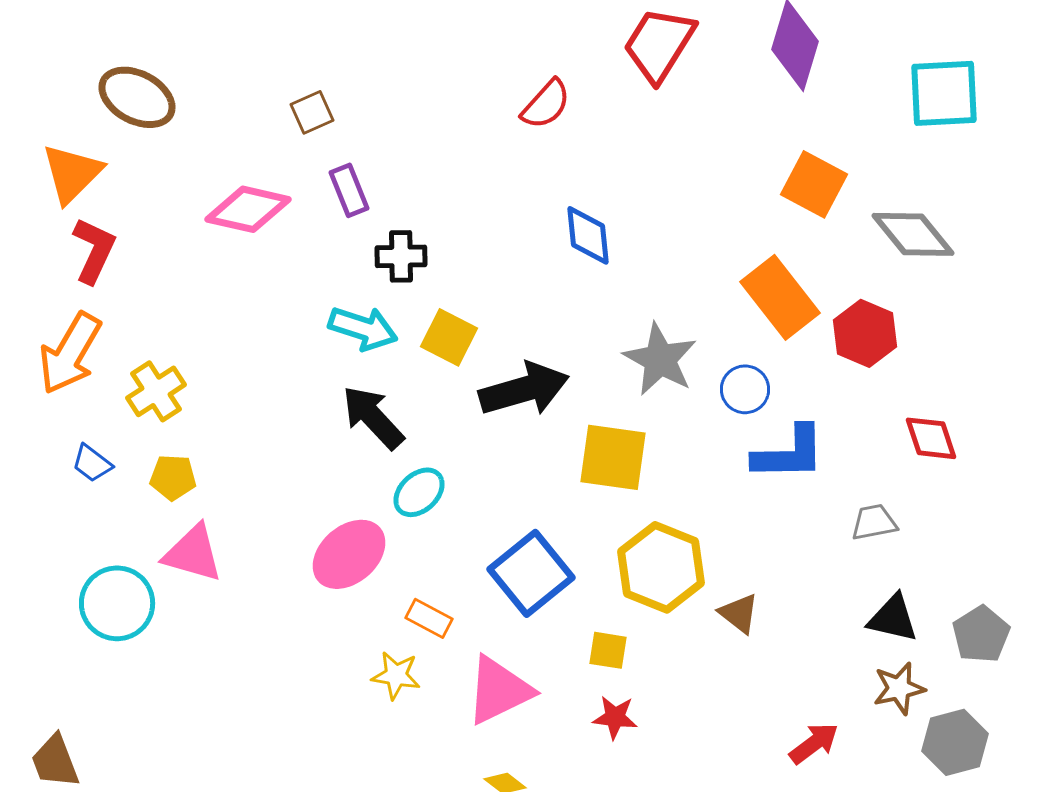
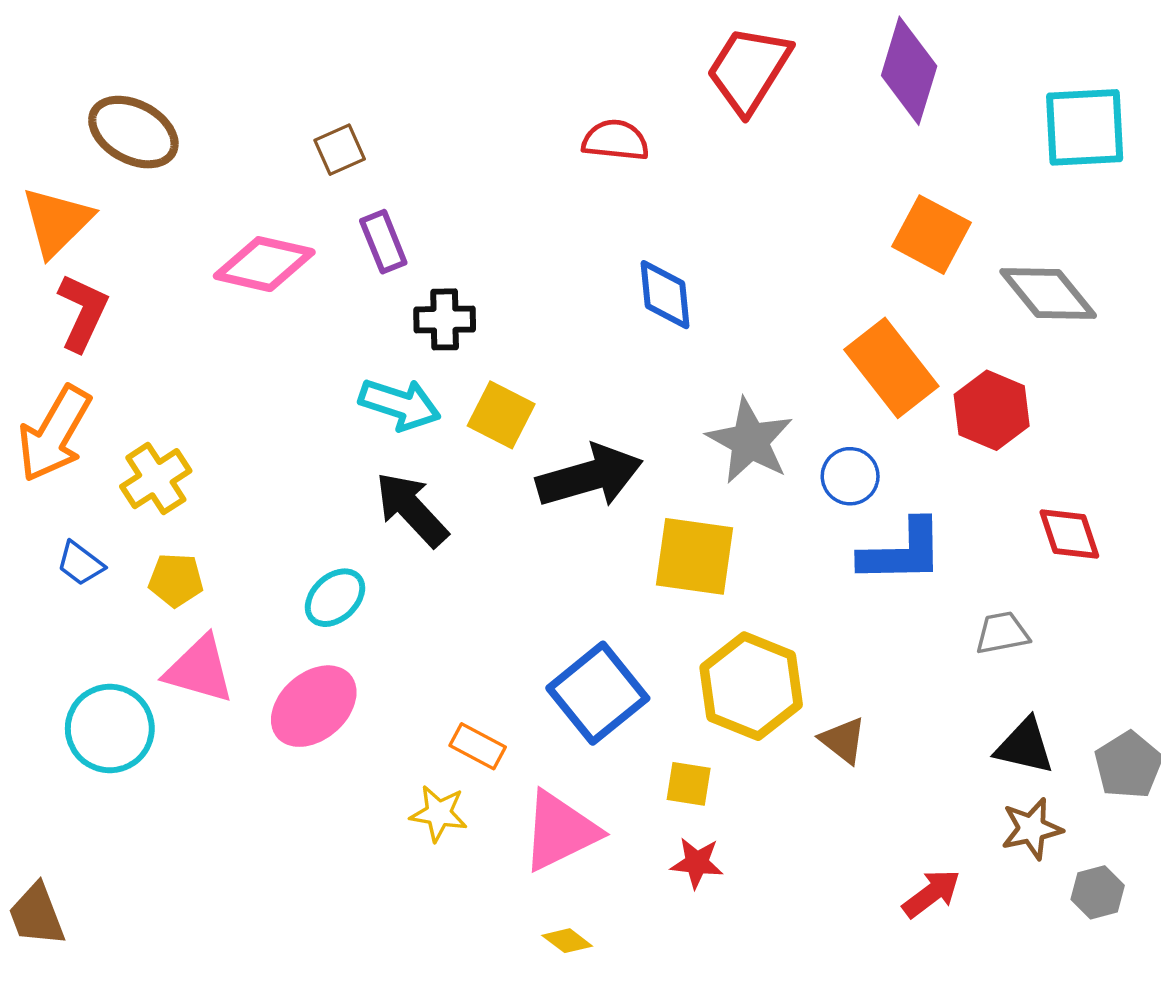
red semicircle: (546, 104) -> (616, 140), turned -126
cyan ellipse: (419, 492) -> (335, 598), moved
pink ellipse: (349, 554) -> (314, 706), moved
gray hexagon: (955, 742) -> (1098, 892), size x0.7

